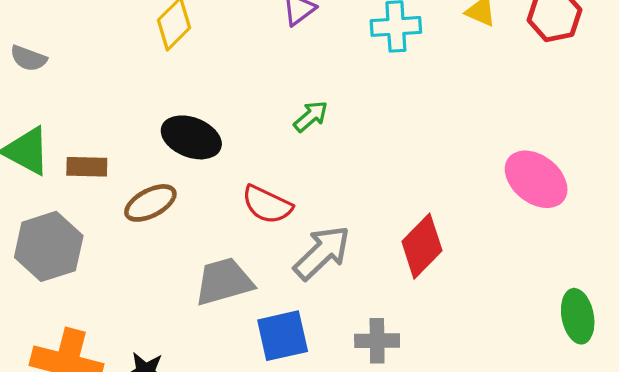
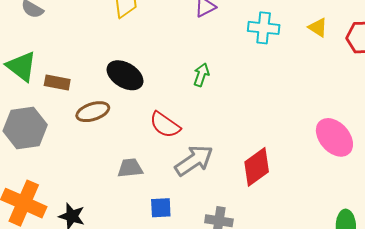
green arrow: (311, 116) -> (201, 75), turned -40
gray trapezoid: (224, 281) -> (130, 168), size x0.7
blue square: (283, 336) -> (161, 208), size x0.7

